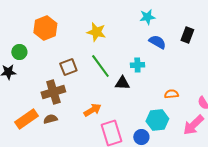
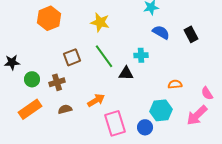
black rectangle: (187, 35) -> (191, 34), moved, turned -49
green circle: (19, 52) -> (32, 79), moved
brown cross: (53, 92) -> (57, 82), size x0.7
brown semicircle: (50, 119) -> (65, 109), moved

